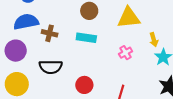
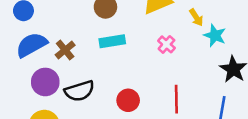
brown cross: (50, 33) -> (65, 50), turned -35
purple circle: (16, 51) -> (45, 82), moved

